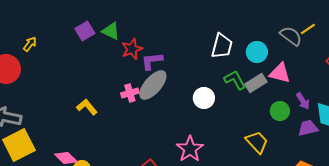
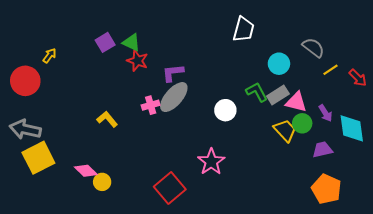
yellow line: (308, 29) -> (330, 70), moved
white trapezoid: (222, 46) -> (244, 29), moved
red star: (132, 49) -> (137, 61), moved, turned -30
pink triangle: (280, 73) -> (296, 102), moved
purple trapezoid: (308, 128) -> (322, 150), moved
yellow trapezoid: (257, 142) -> (285, 130), moved

